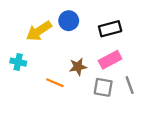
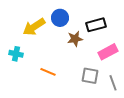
pink rectangle: (110, 60) -> (108, 52), moved
brown star: (78, 67) -> (75, 39), moved
gray line: (130, 85) -> (113, 83), moved

